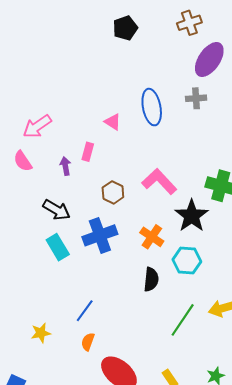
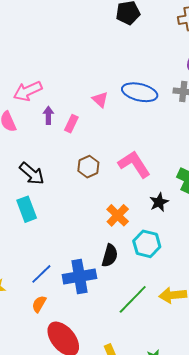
blue ellipse: (152, 107) -> (140, 92), turned -76
purple arrow: (65, 166) -> (48, 115), moved
black star: (192, 216) -> (159, 202), size x0.6
blue cross: (100, 235) -> (79, 276), moved

